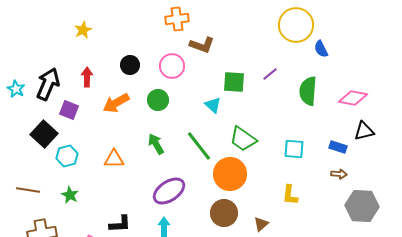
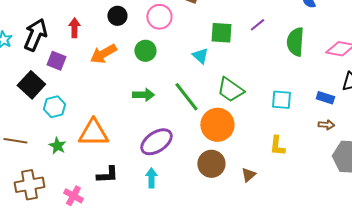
green arrow: (156, 144) -> (143, 95), turned 120
orange triangle: (114, 159) -> (93, 133), moved, size x1.5

